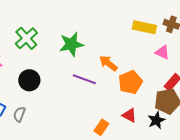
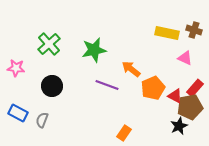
red triangle: (129, 115) -> (175, 96), moved

